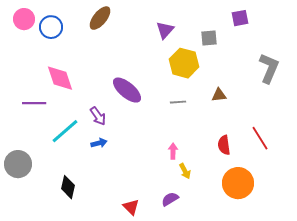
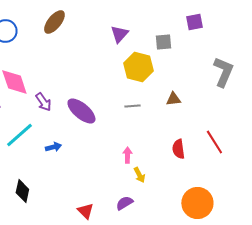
purple ellipse: (127, 90) -> (81, 111), moved
purple arrow: (98, 116) -> (43, 102), moved
orange circle: (238, 183) -> (197, 203), moved

